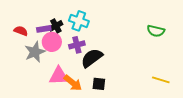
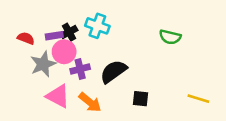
green semicircle: (156, 31) -> (170, 37), moved
purple cross: (77, 45) -> (80, 69), moved
pink triangle: (59, 76) -> (58, 96), moved, turned 30
black square: (99, 84) -> (141, 99), moved

